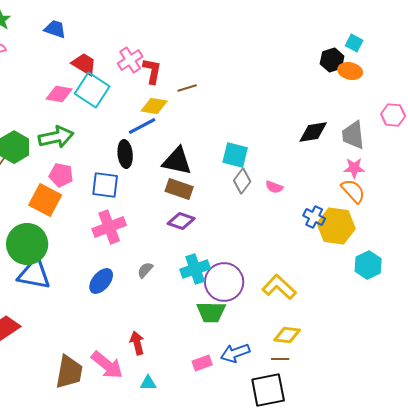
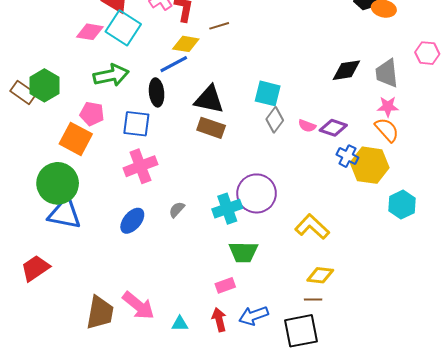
green arrow: (56, 137) -> (111, 75), moved
purple diamond: (181, 221) -> (333, 128), moved
purple circle: (224, 282) -> (257, 193), moved
red arrow: (137, 343) -> (219, 320), moved
blue arrow: (235, 353) -> (254, 316), moved
pink rectangle: (202, 363) -> (225, 285), moved

